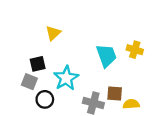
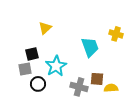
yellow cross: (135, 50) -> (116, 34), moved
gray square: (29, 82) -> (25, 69), turned -32

